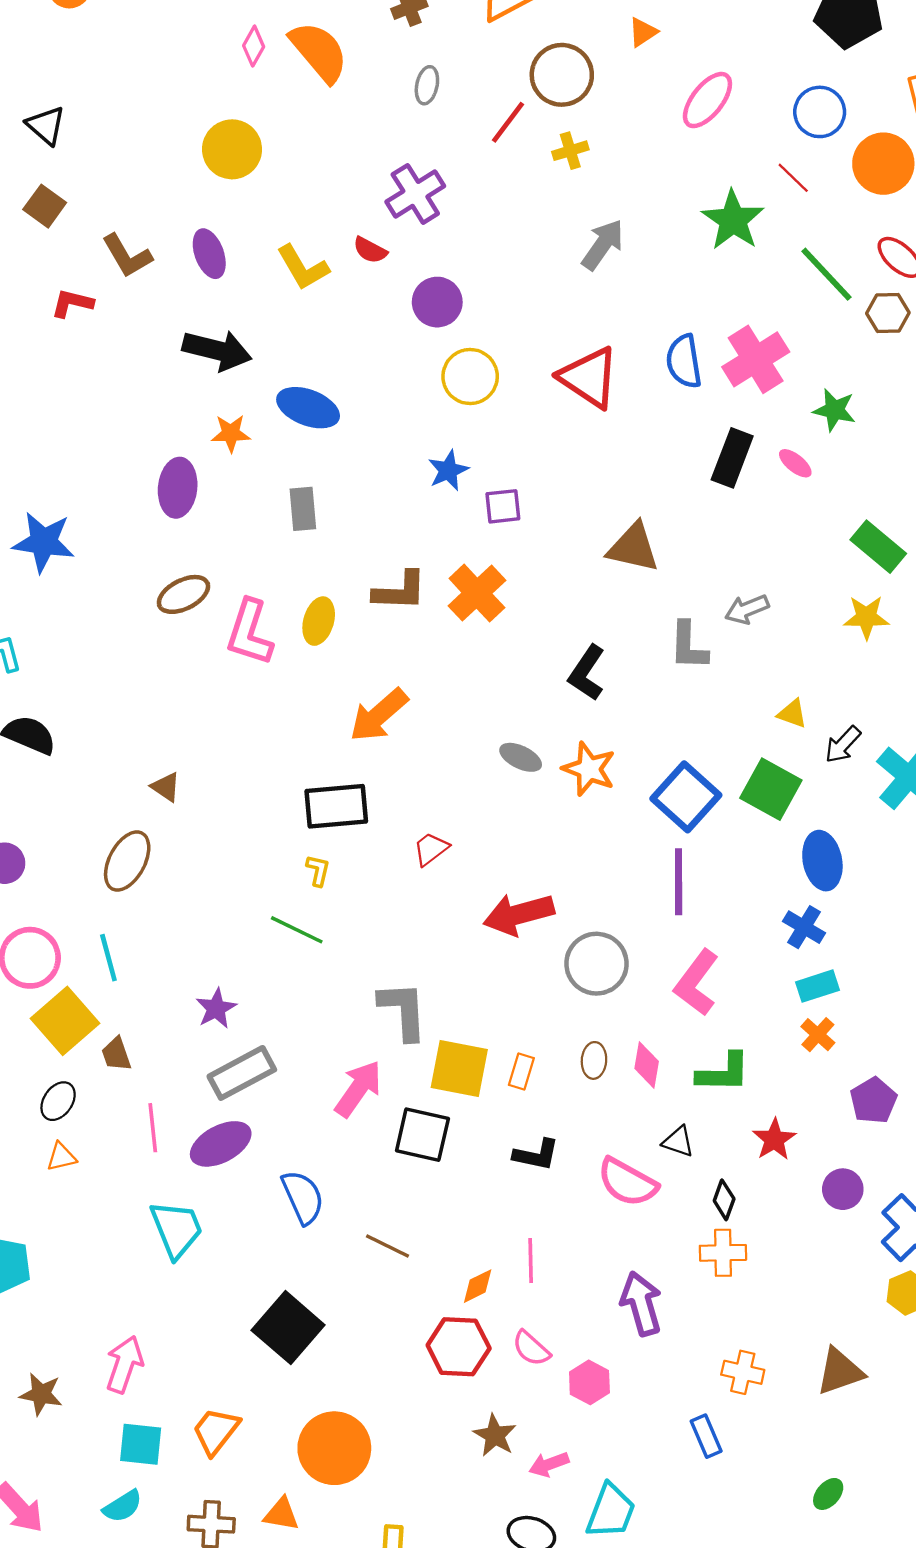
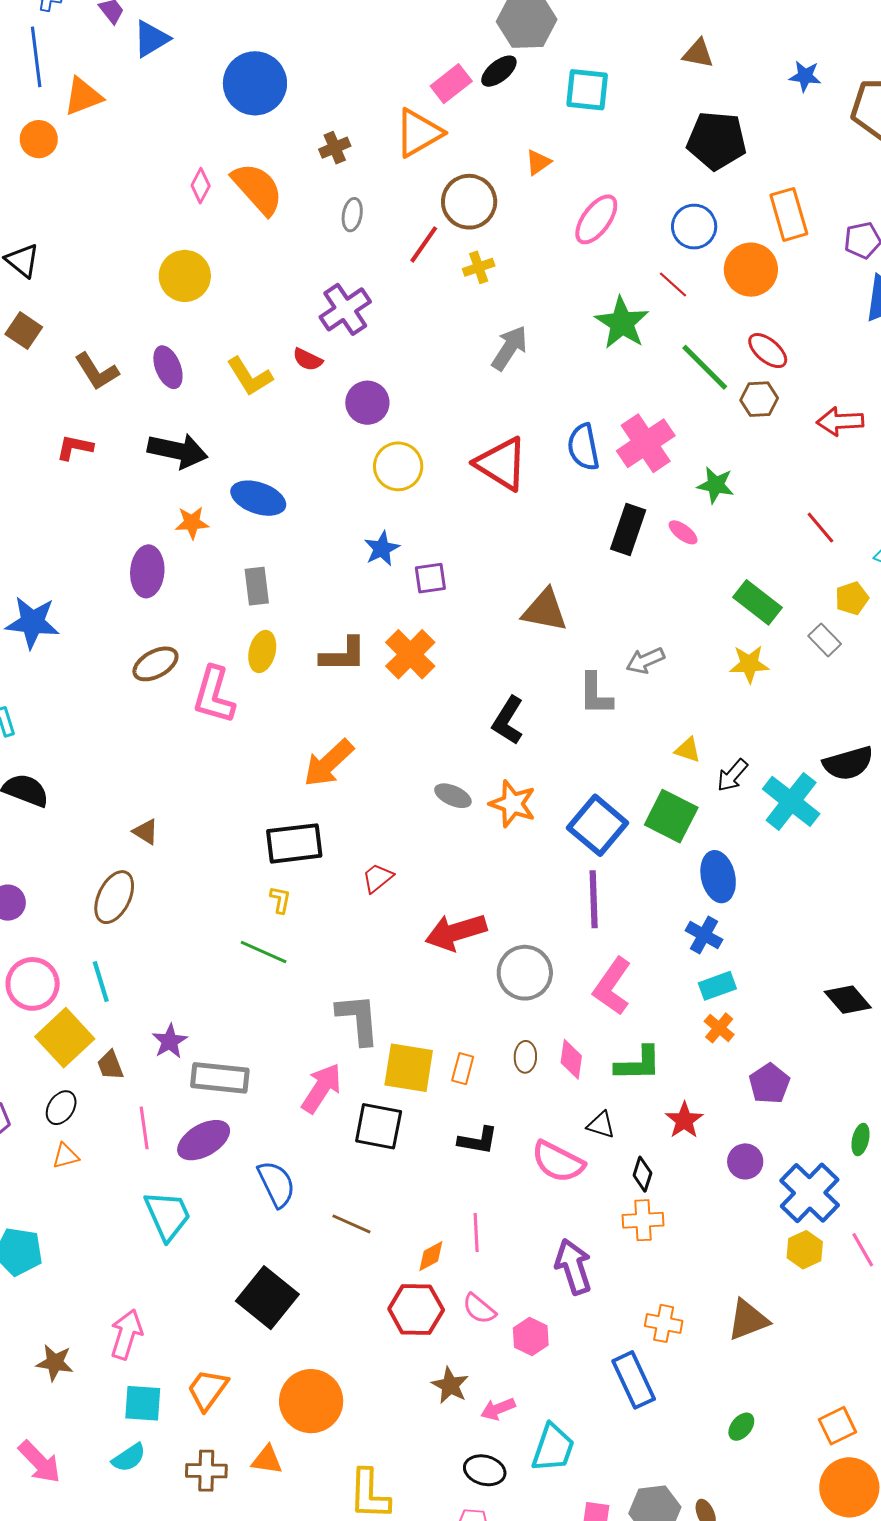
red L-shape: (72, 303) -> (75, 447), moved
yellow ellipse: (319, 621) -> (262, 652), moved
purple star: (216, 1008) -> (170, 1041), moved
gray rectangle: (242, 1073) -> (220, 1078), turned 36
blue rectangle: (706, 1436) -> (634, 1380), size x1.5

